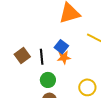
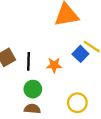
blue square: (61, 47) -> (80, 54), moved

